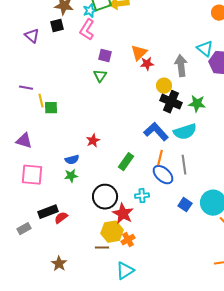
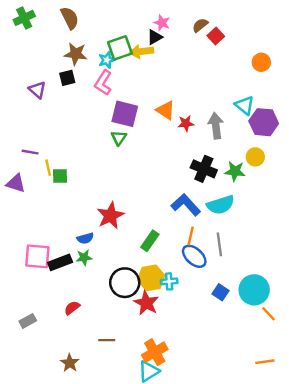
orange triangle: (139, 53) -> (165, 110), turned -42
purple square: (105, 56) -> (125, 114), size x1.6
red star: (147, 64) -> (186, 123), moved
yellow circle: (164, 86) -> (255, 157), moved
purple triangle: (24, 141) -> (16, 183), moved
red star: (93, 141) -> (110, 216), size x1.6
black rectangle: (48, 212) -> (60, 262), moved
yellow hexagon: (112, 232) -> (151, 278), moved
orange cross: (128, 240) -> (155, 352), moved, size x1.5
brown line: (102, 248) -> (107, 340), moved

